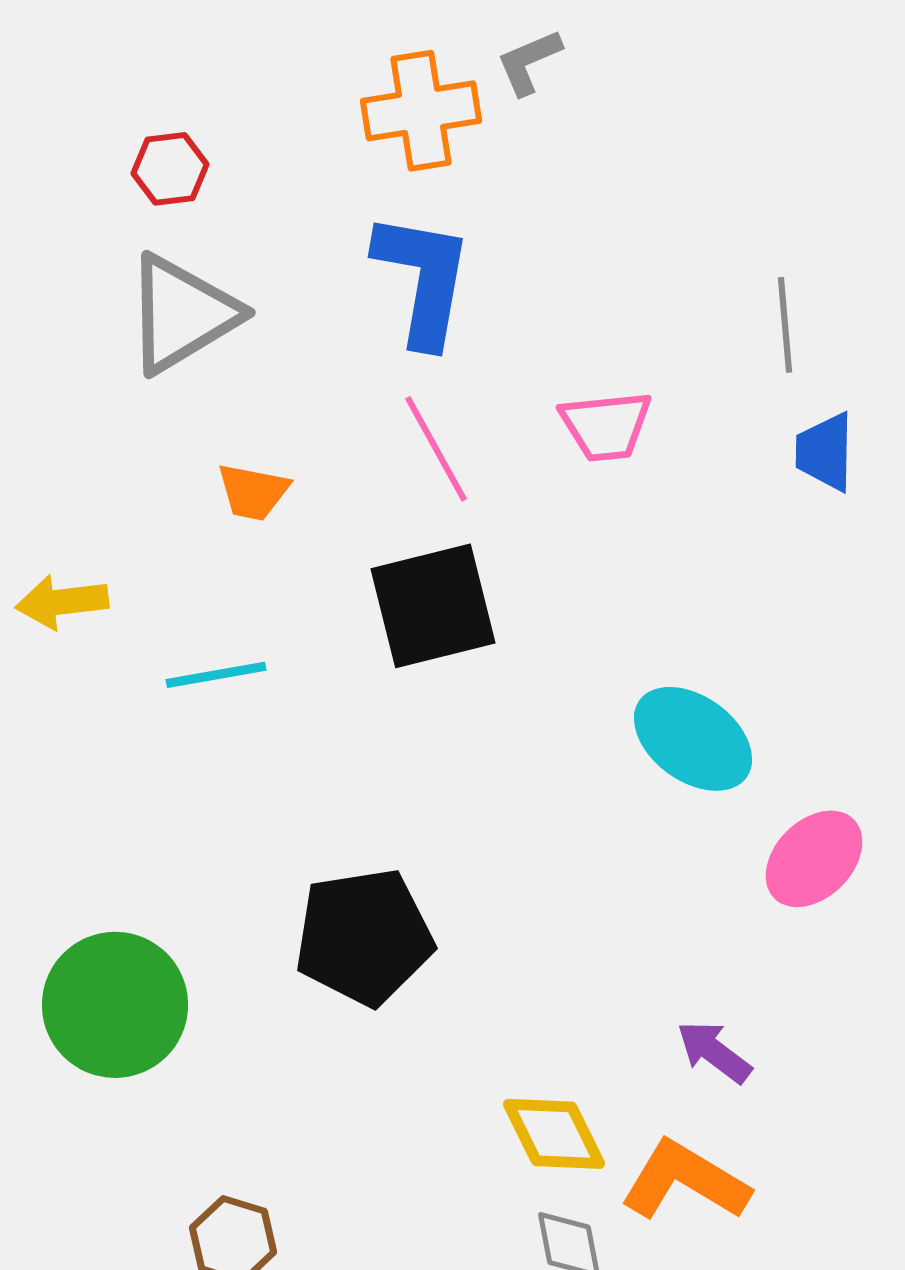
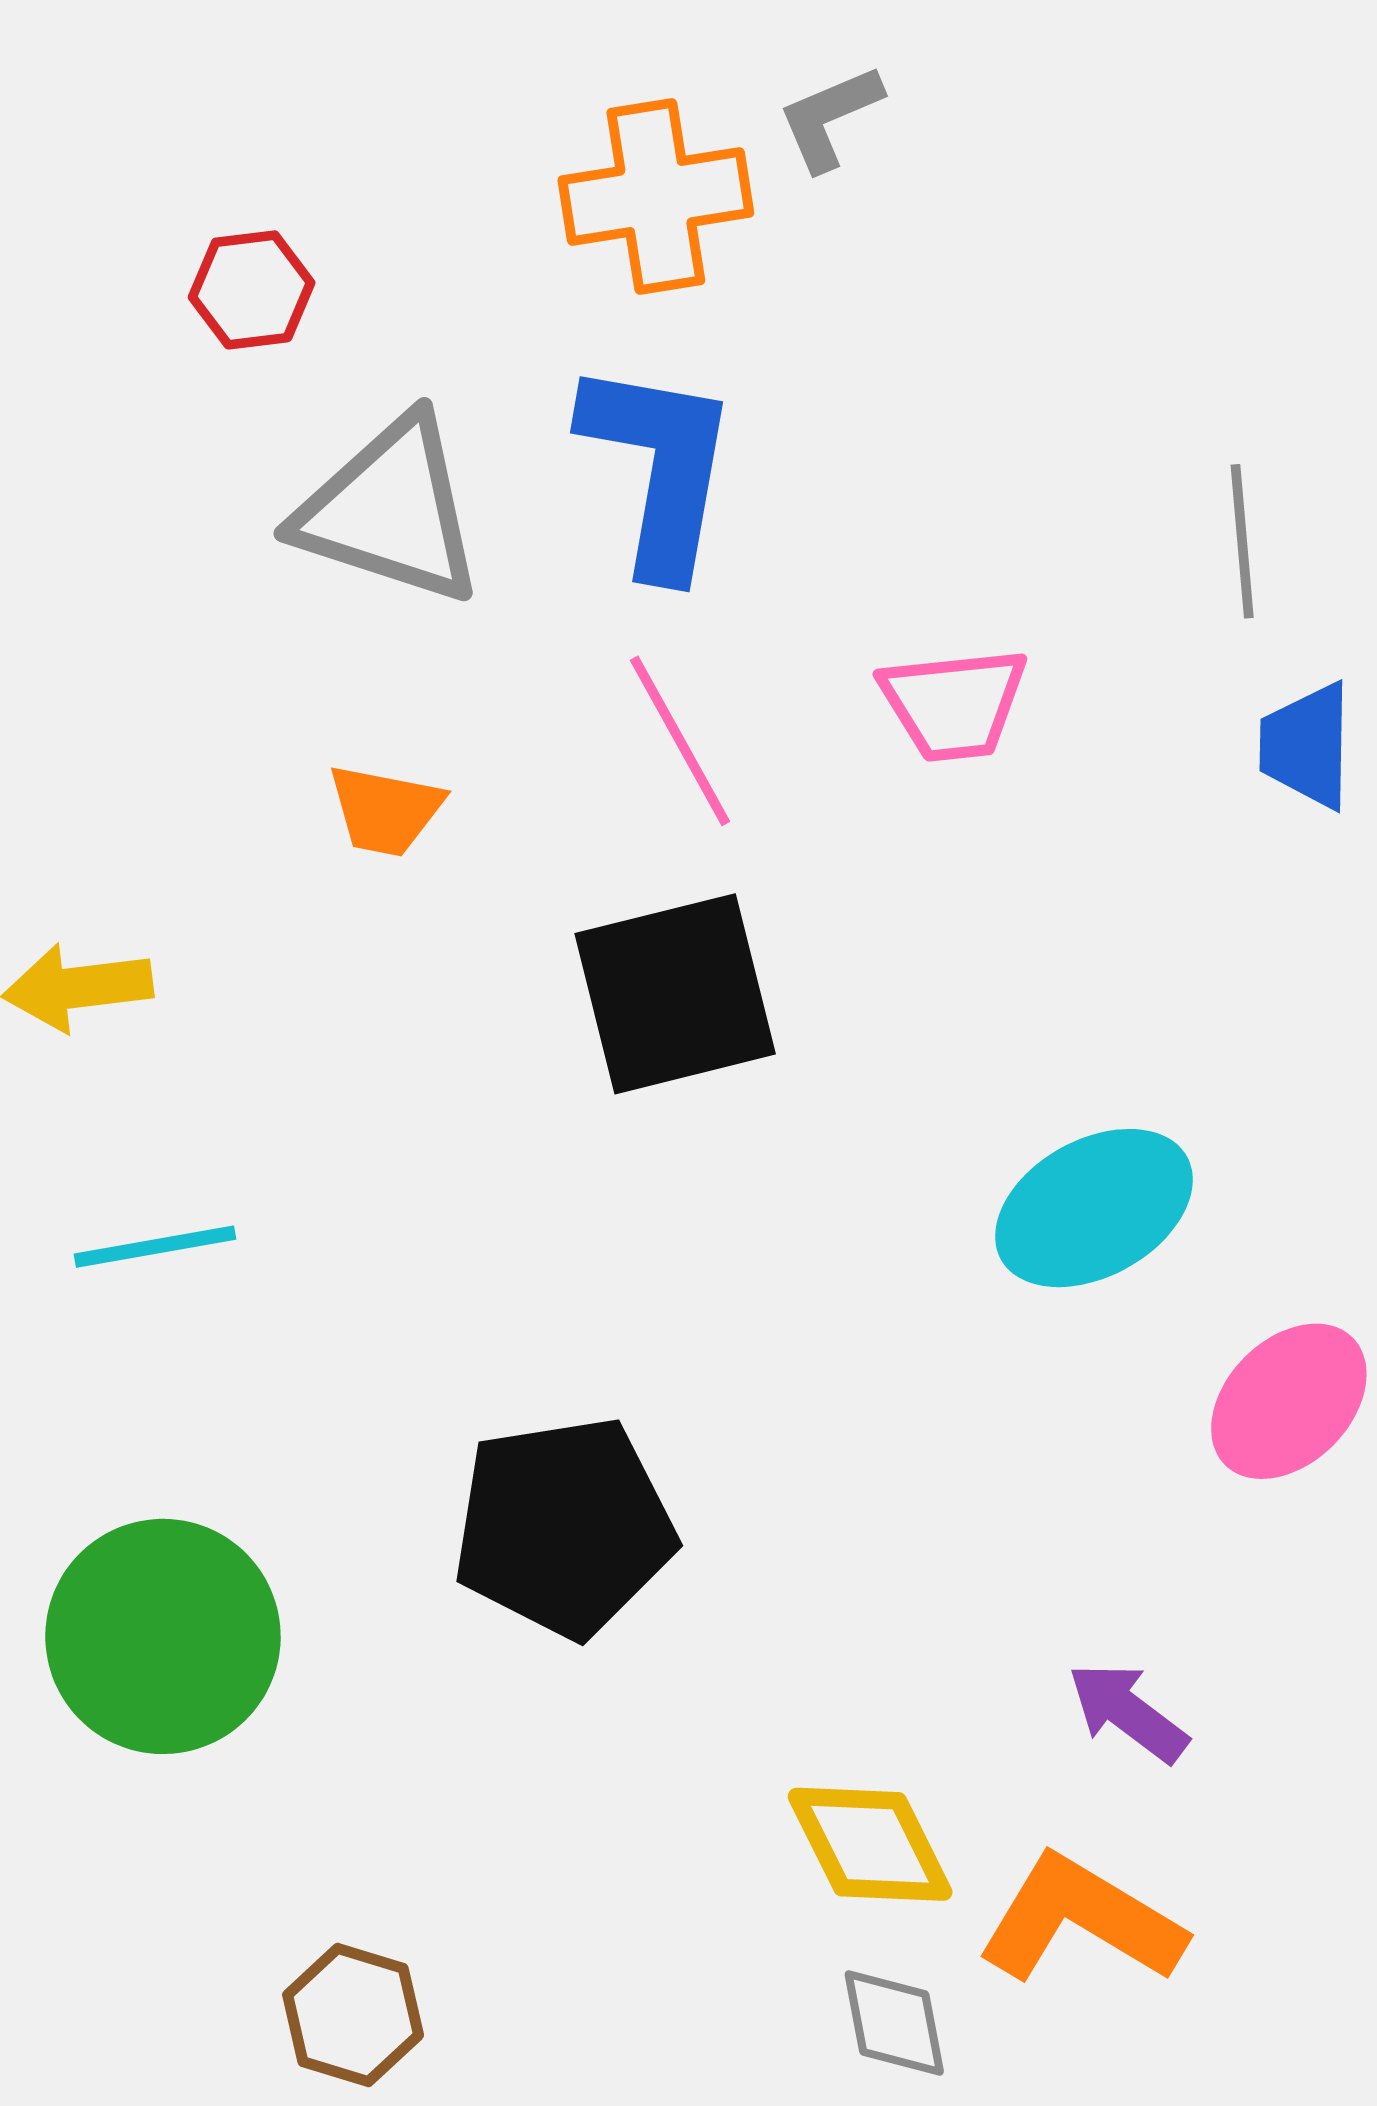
gray triangle: (182, 314) -> (390, 511), moved, turned 49
cyan line: (216, 675) -> (155, 1247), moved
cyan ellipse: (693, 739) -> (1094, 1208), turned -65

